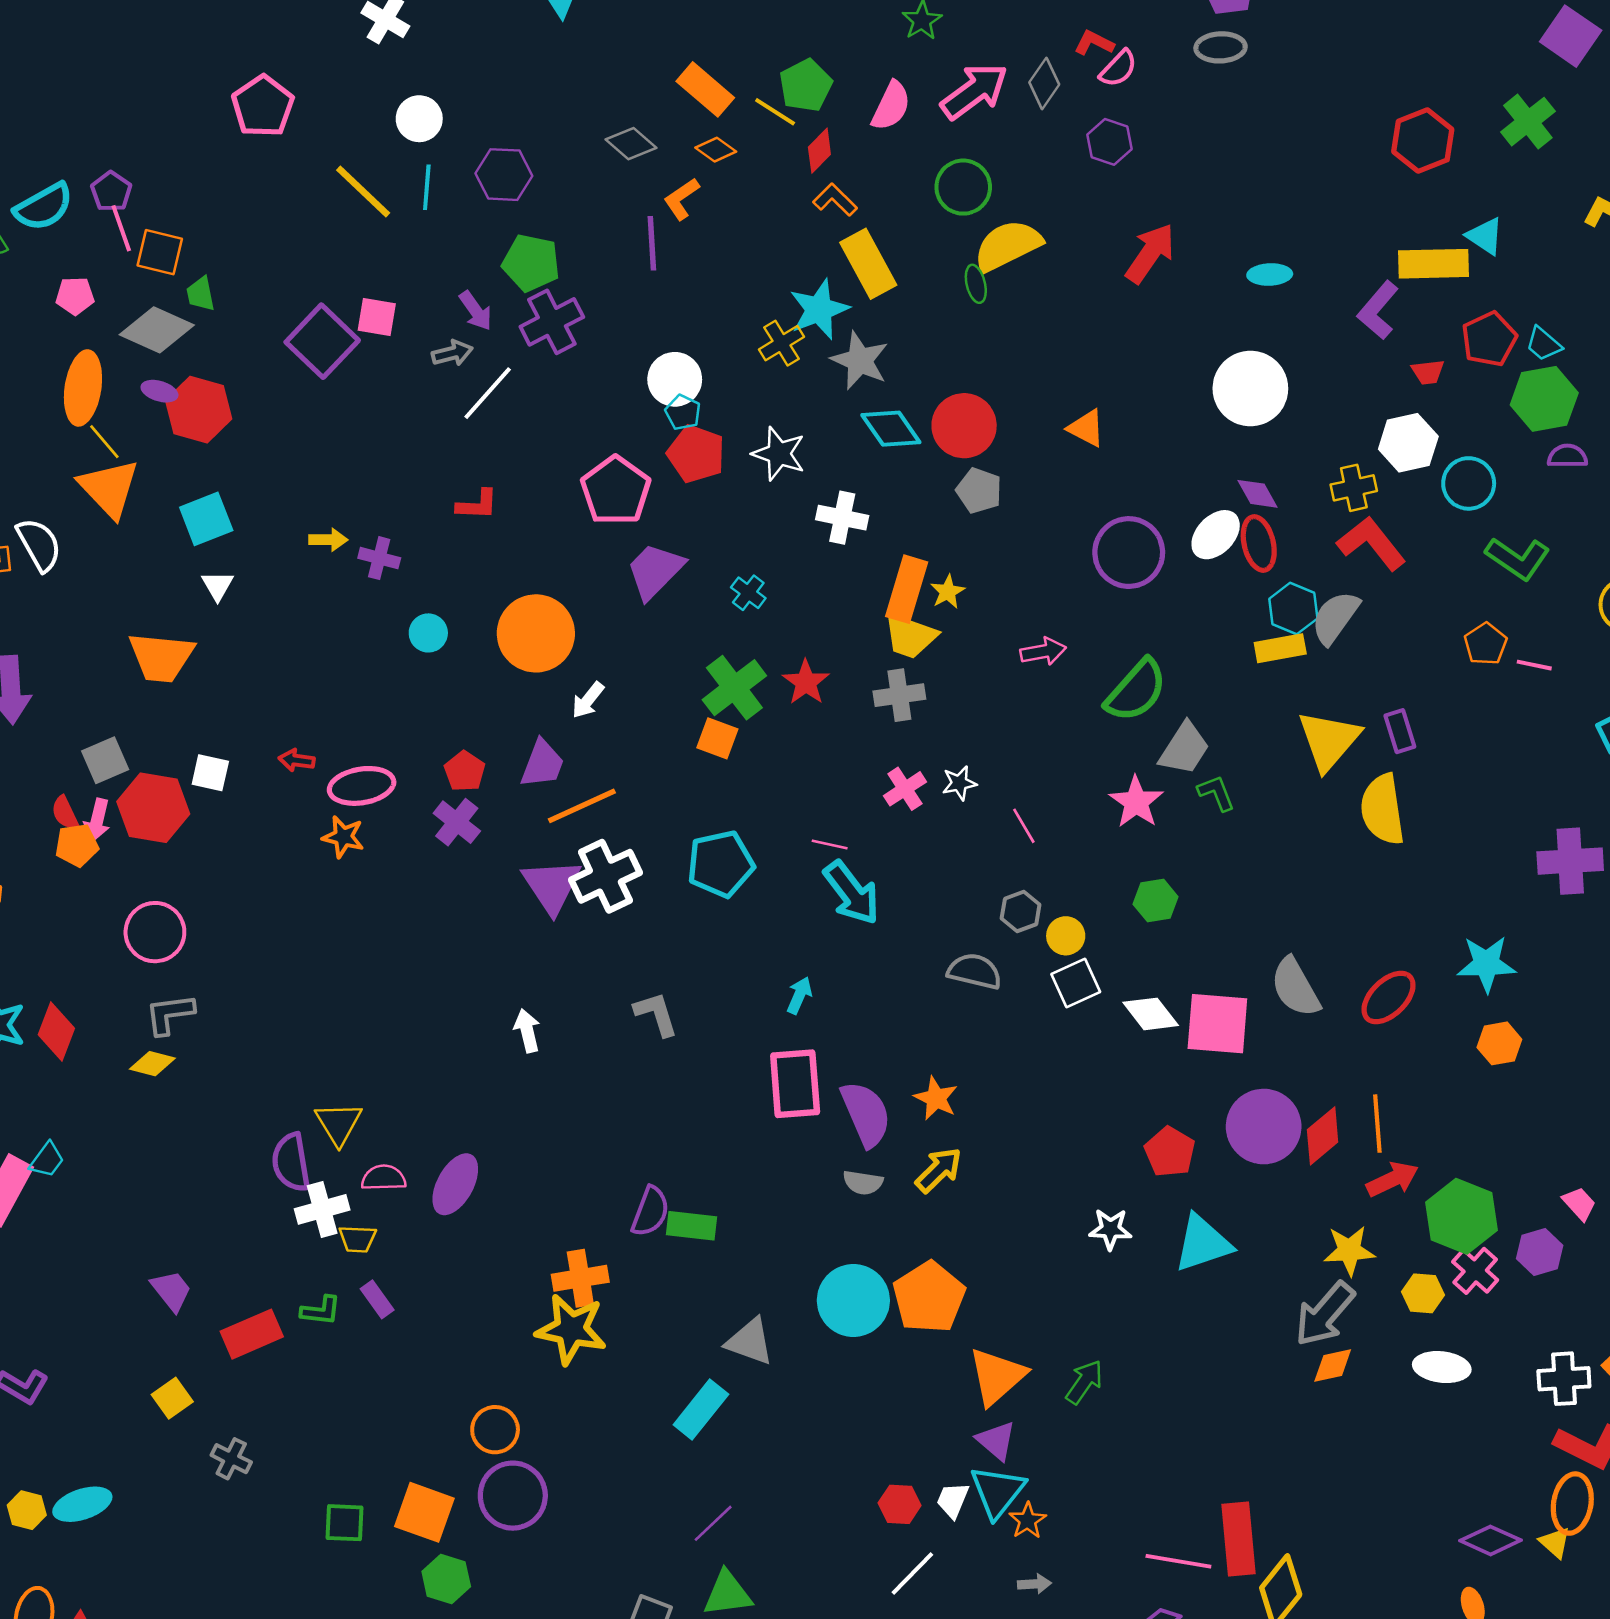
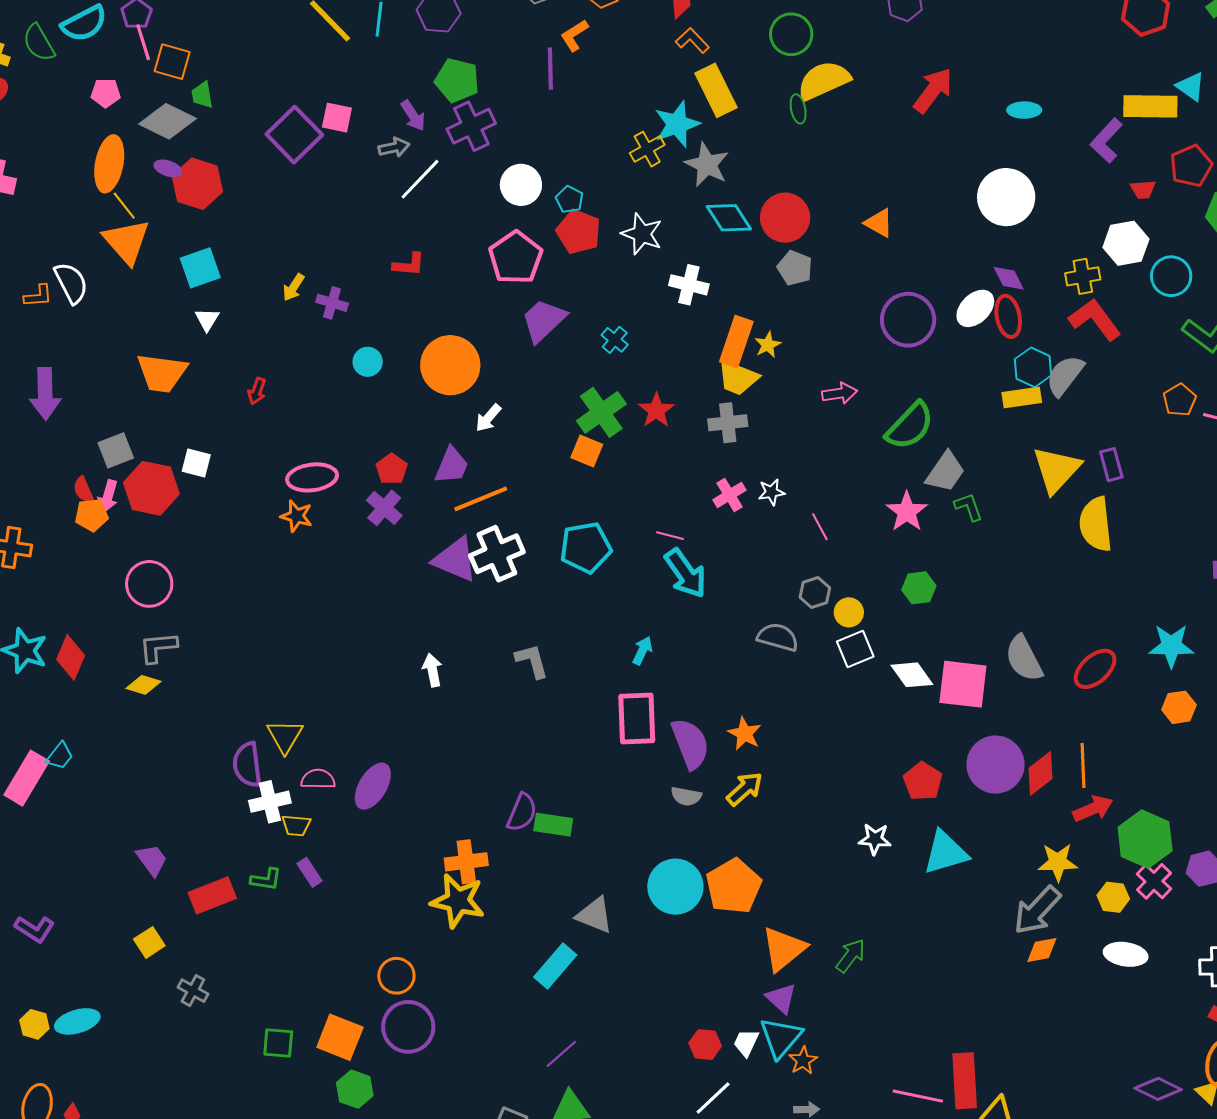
white circle: (675, 379) -> (521, 185), moved
yellow arrow: (328, 540) -> (293, 287), turned 120
red arrow: (297, 760) -> (257, 391), moved, turned -80
purple triangle: (552, 886) -> (455, 560), turned -36

